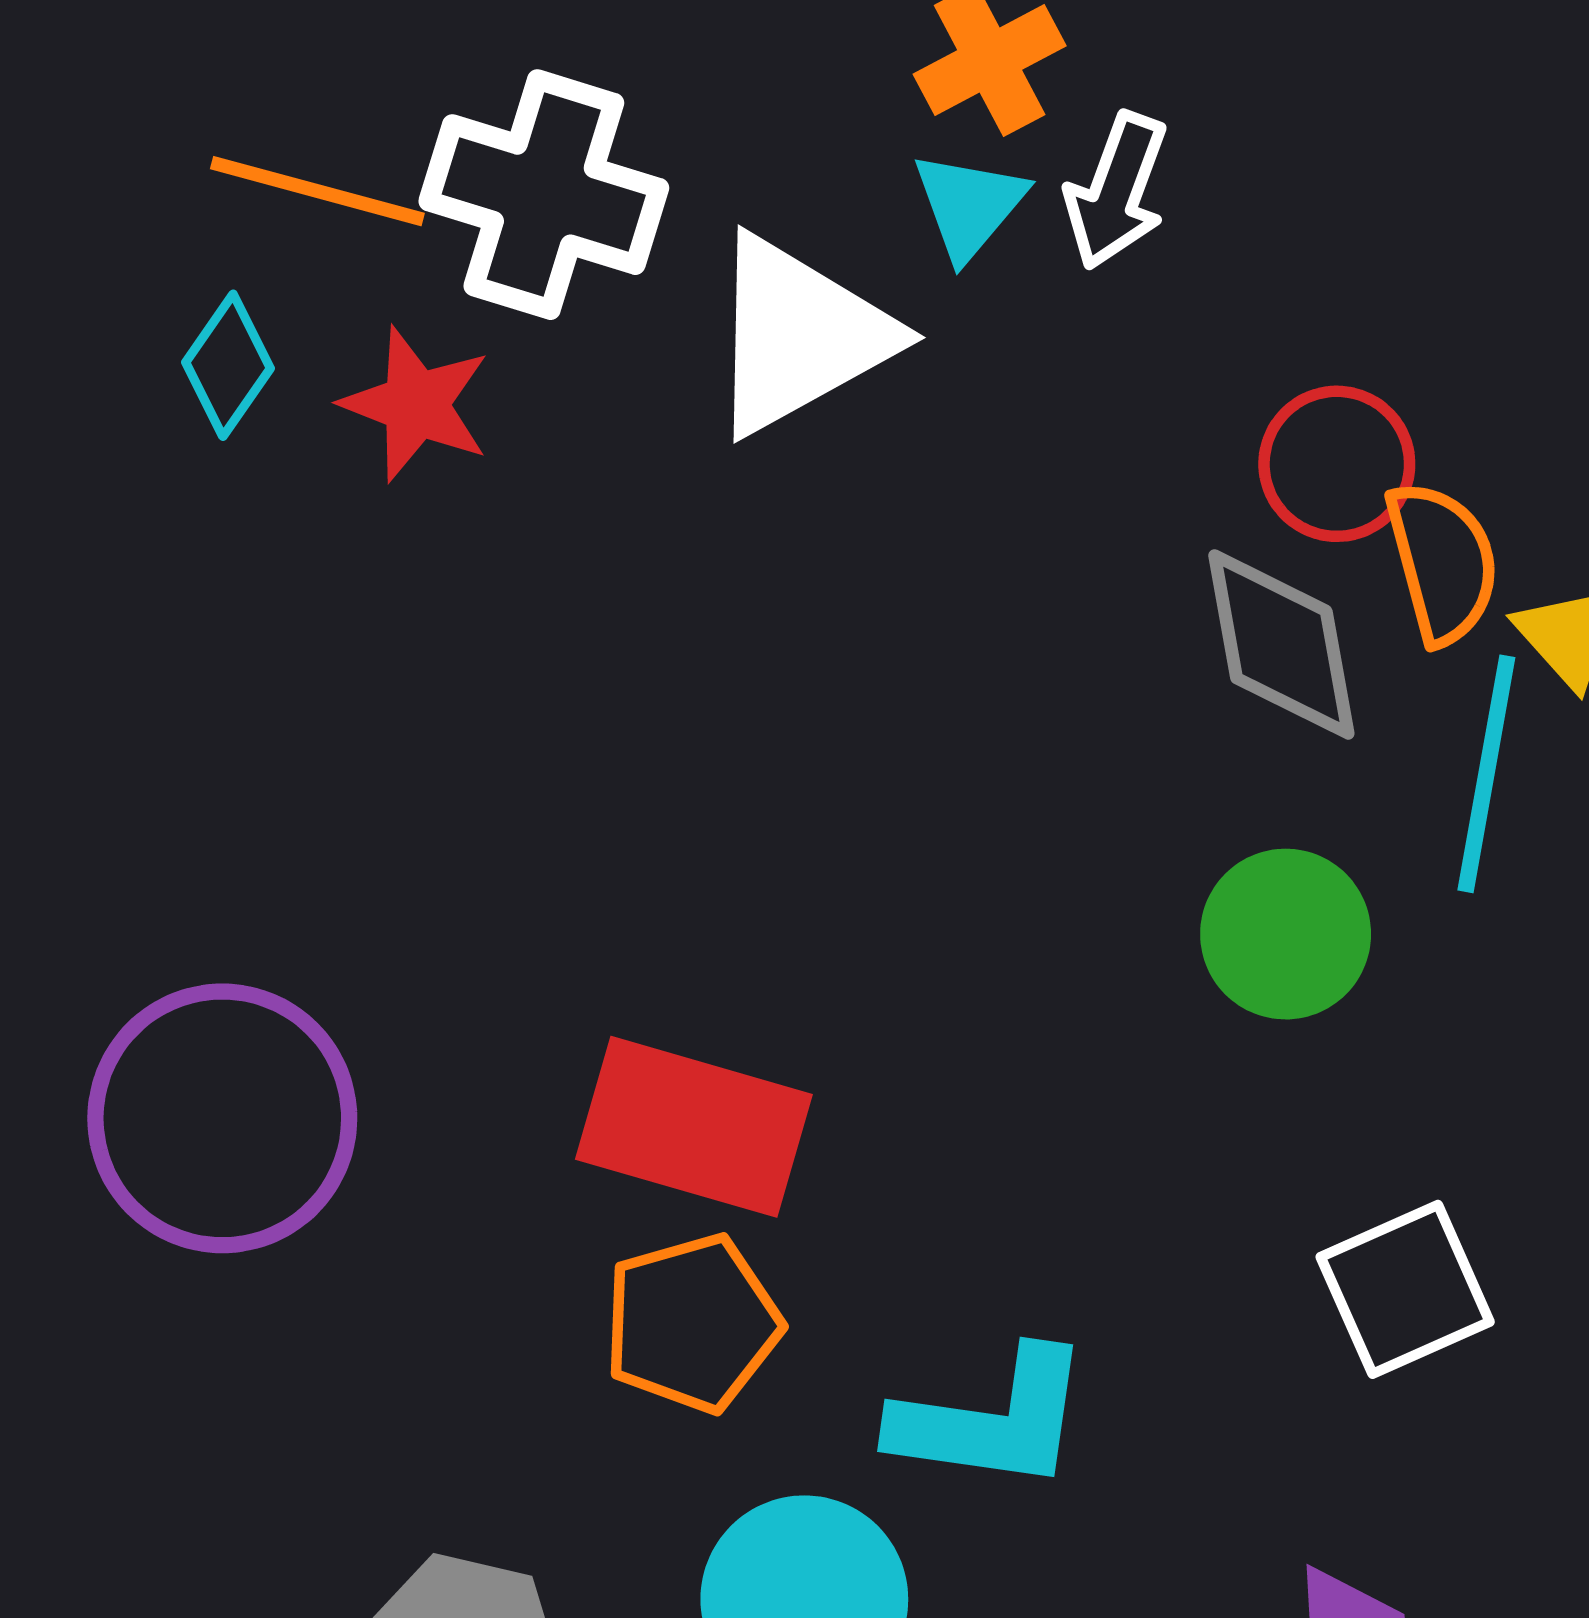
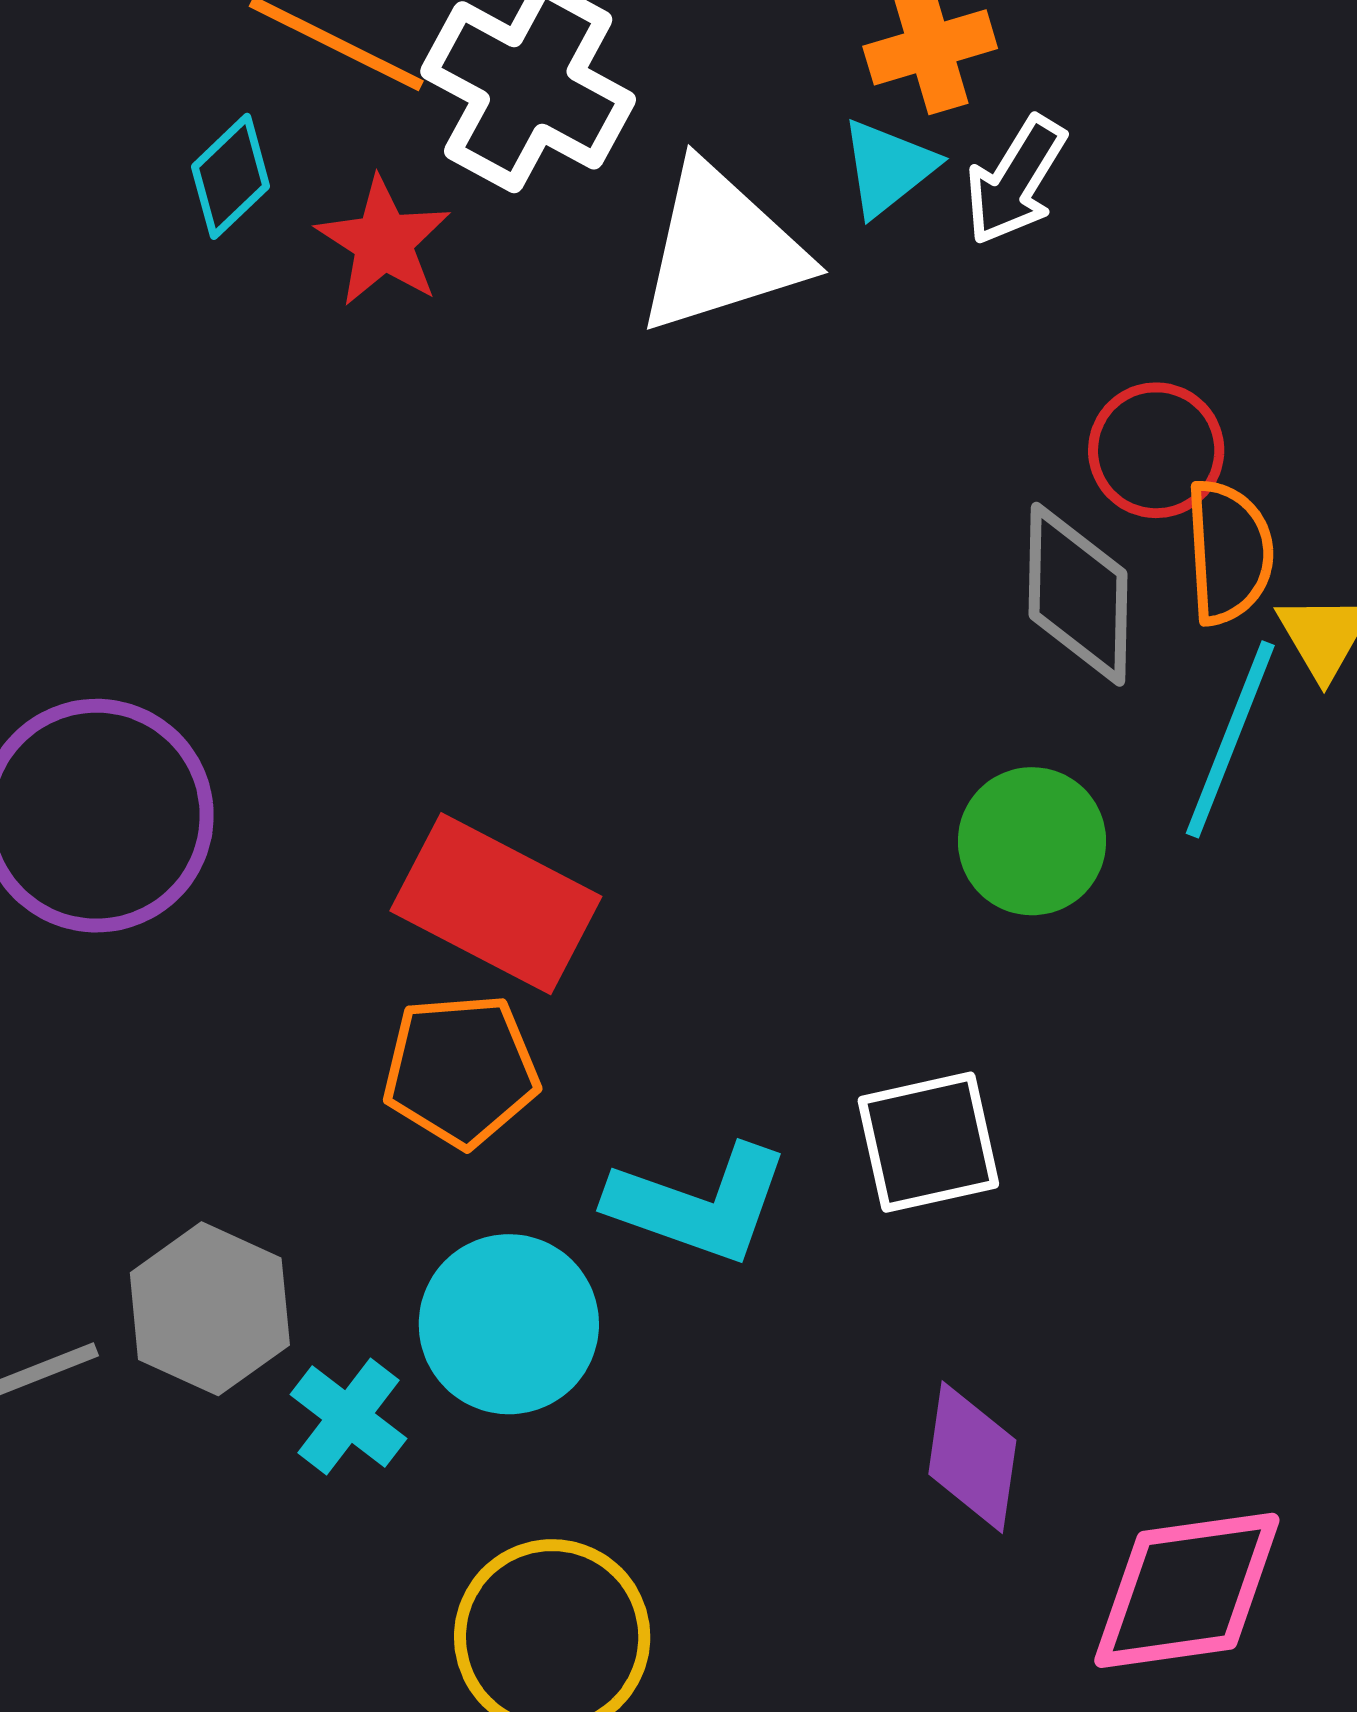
white square: (1405, 1289) -> (928, 1142), moved

